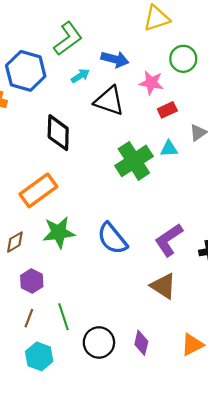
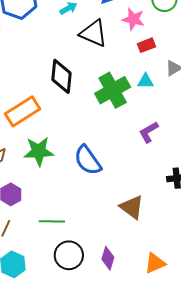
black diamond: (58, 133) -> (62, 76), moved
purple L-shape: (169, 240) -> (149, 132), moved, size x0.7
green line: (63, 317) -> (52, 221), moved, turned -75

